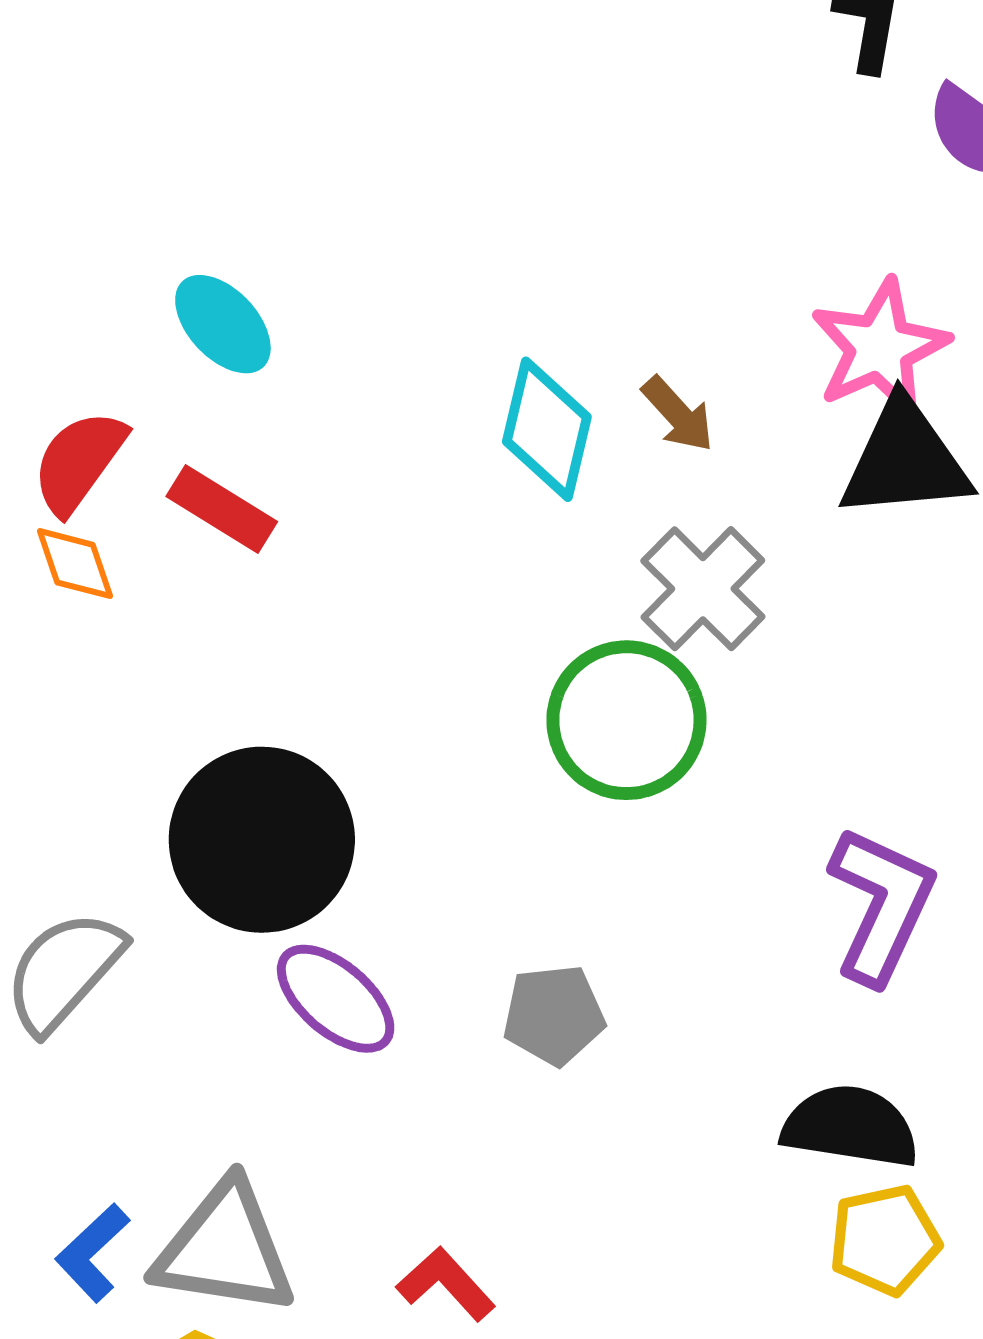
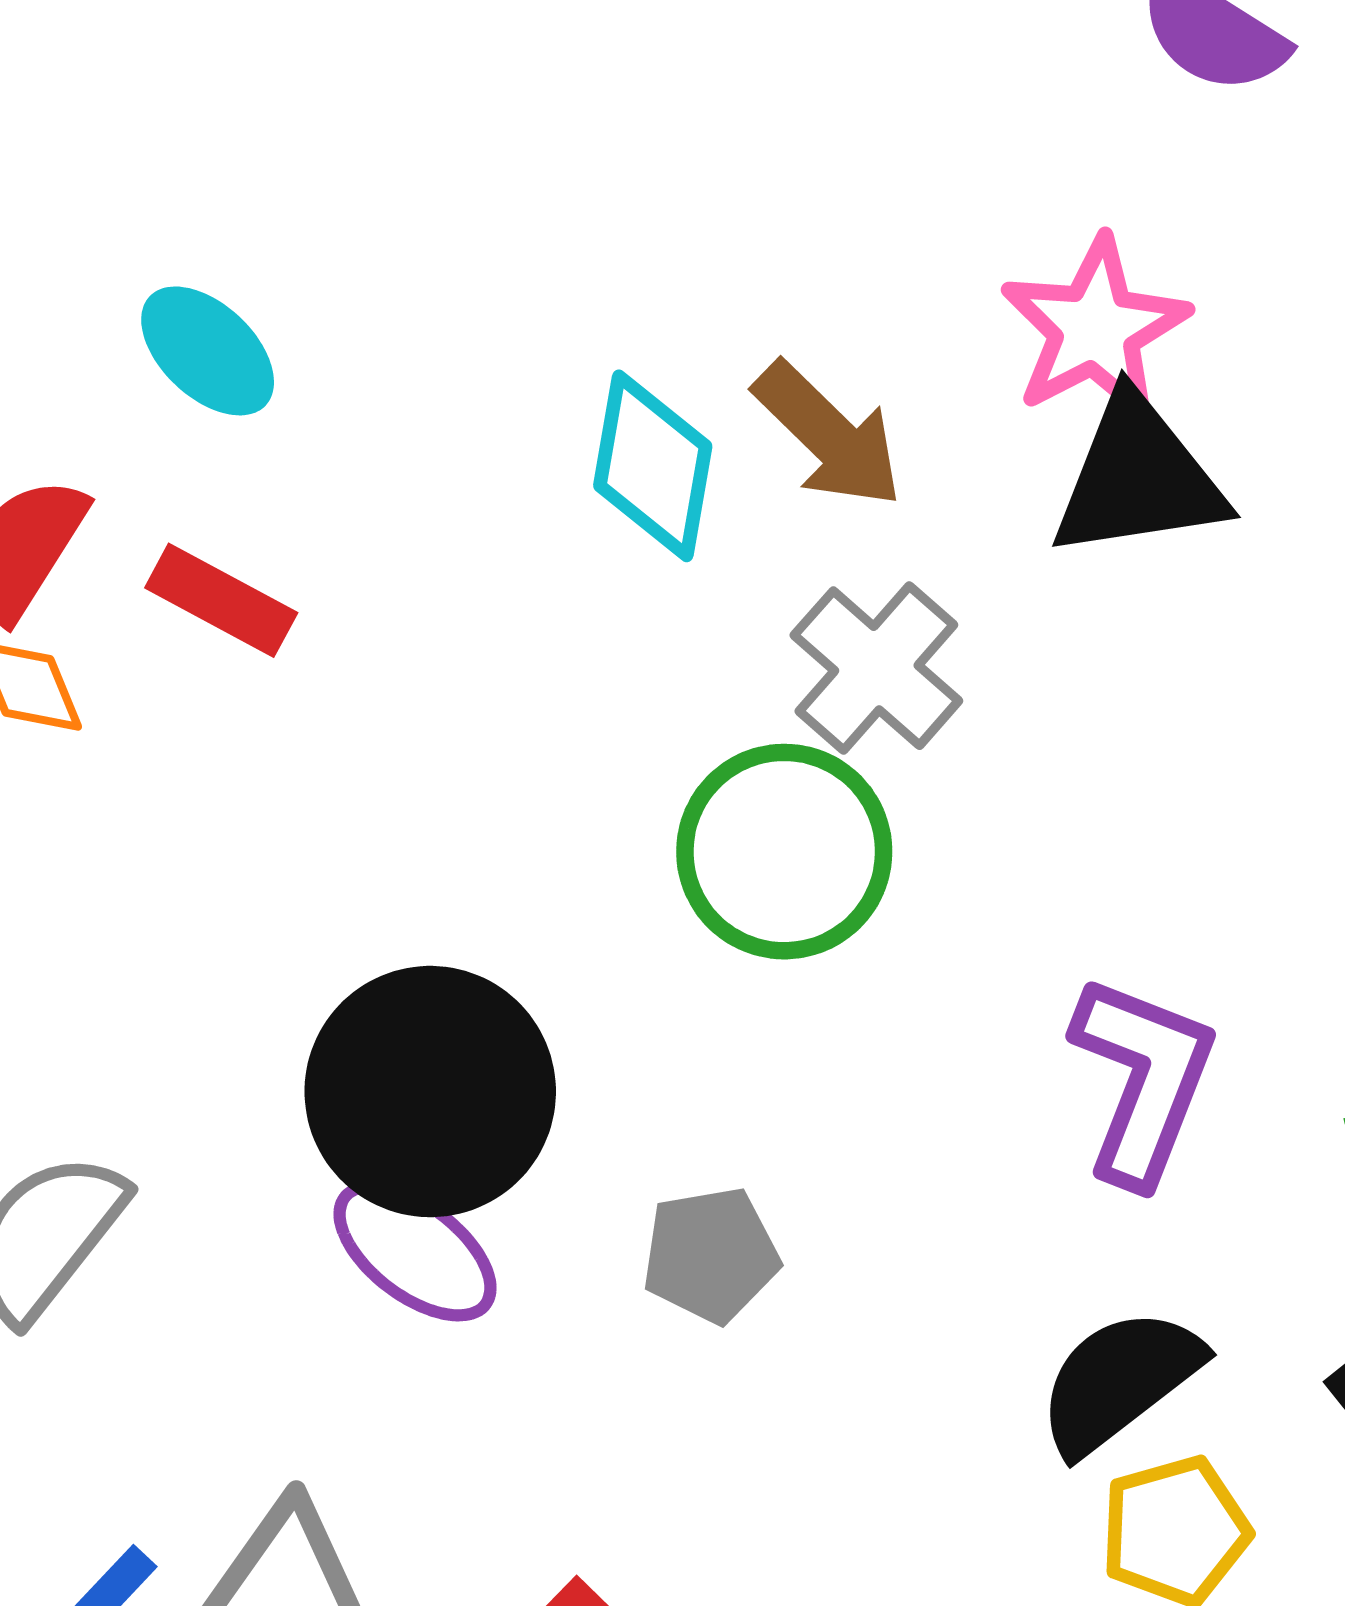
brown arrow: (678, 414) -> (828, 435), size x1.5
black circle: (262, 840) -> (430, 1092), moved
black semicircle: (850, 1127) -> (1119, 1381), turned -43

